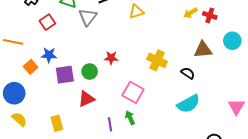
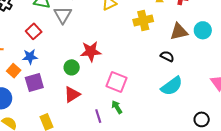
red square: (47, 22) -> (34, 31), moved
cyan circle: (232, 41) -> (203, 30), moved
red star: (111, 58) -> (91, 51), size x1.5
yellow cross: (157, 60) -> (143, 20), moved, turned -30
purple square: (65, 75) -> (34, 82), moved

